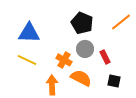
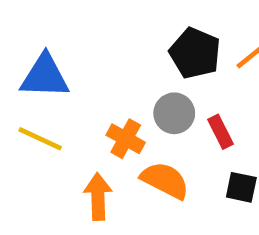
black pentagon: (82, 23) -> (195, 53), moved

